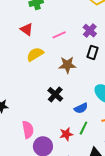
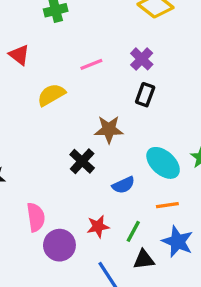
red triangle: (27, 29) -> (19, 55), moved
brown star: (67, 65) -> (109, 129), moved
green line: (83, 128) -> (133, 231), moved

